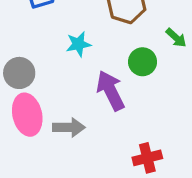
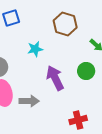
green circle: (143, 62) -> (86, 71), moved

